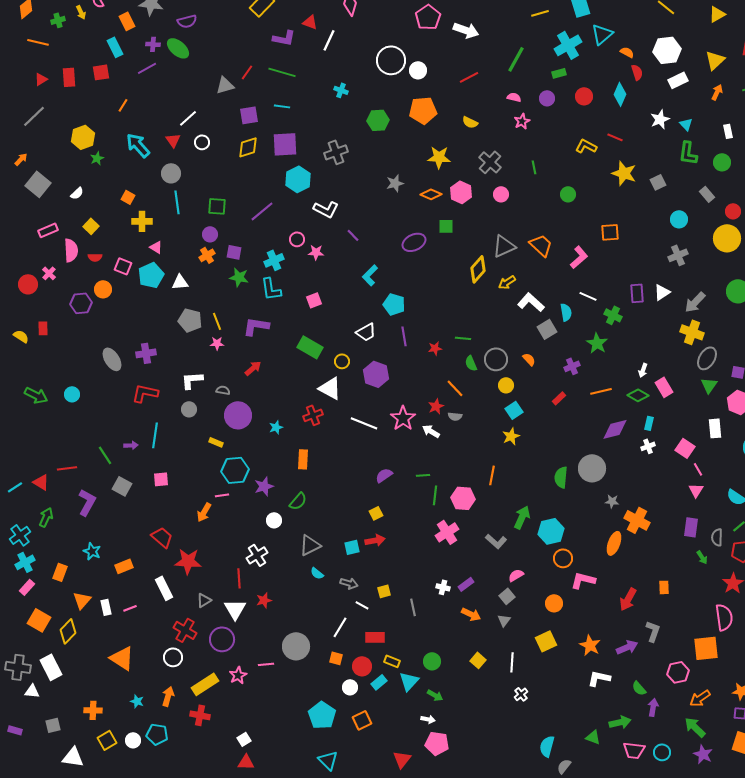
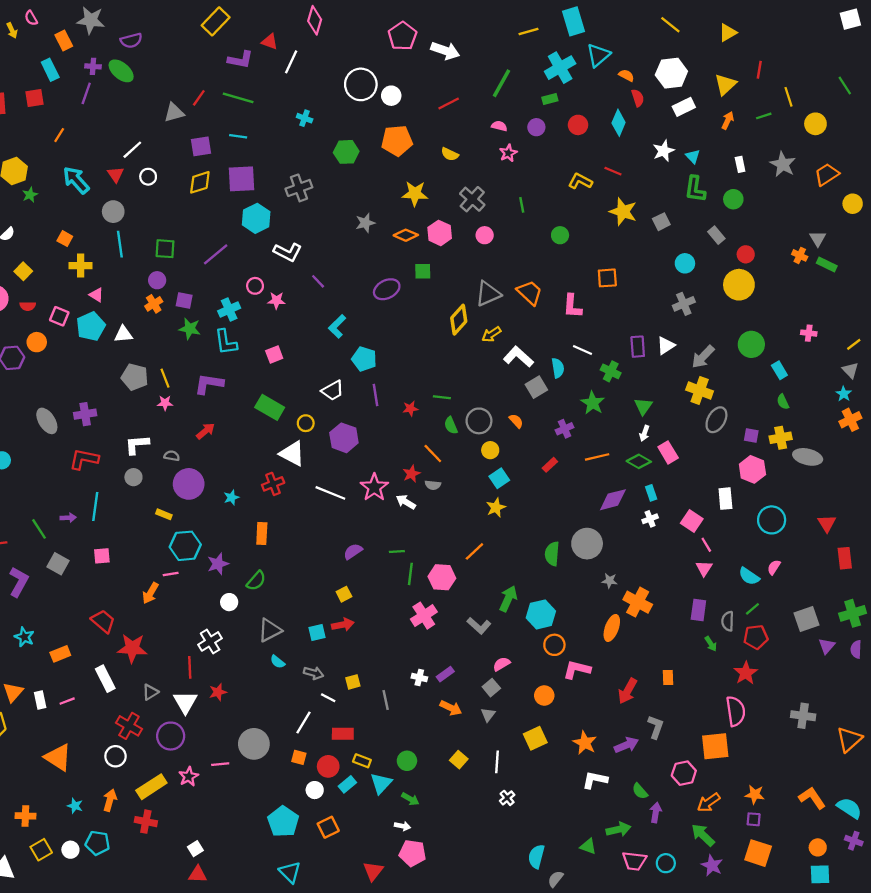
purple line: (147, 68) -> (86, 93), turned -42
pink L-shape: (579, 257) -> (572, 306), turned 135
green triangle: (709, 385) -> (643, 406), moved
cyan rectangle: (649, 423) -> (651, 493), turned -32
orange line: (492, 475) -> (474, 551), turned 36

